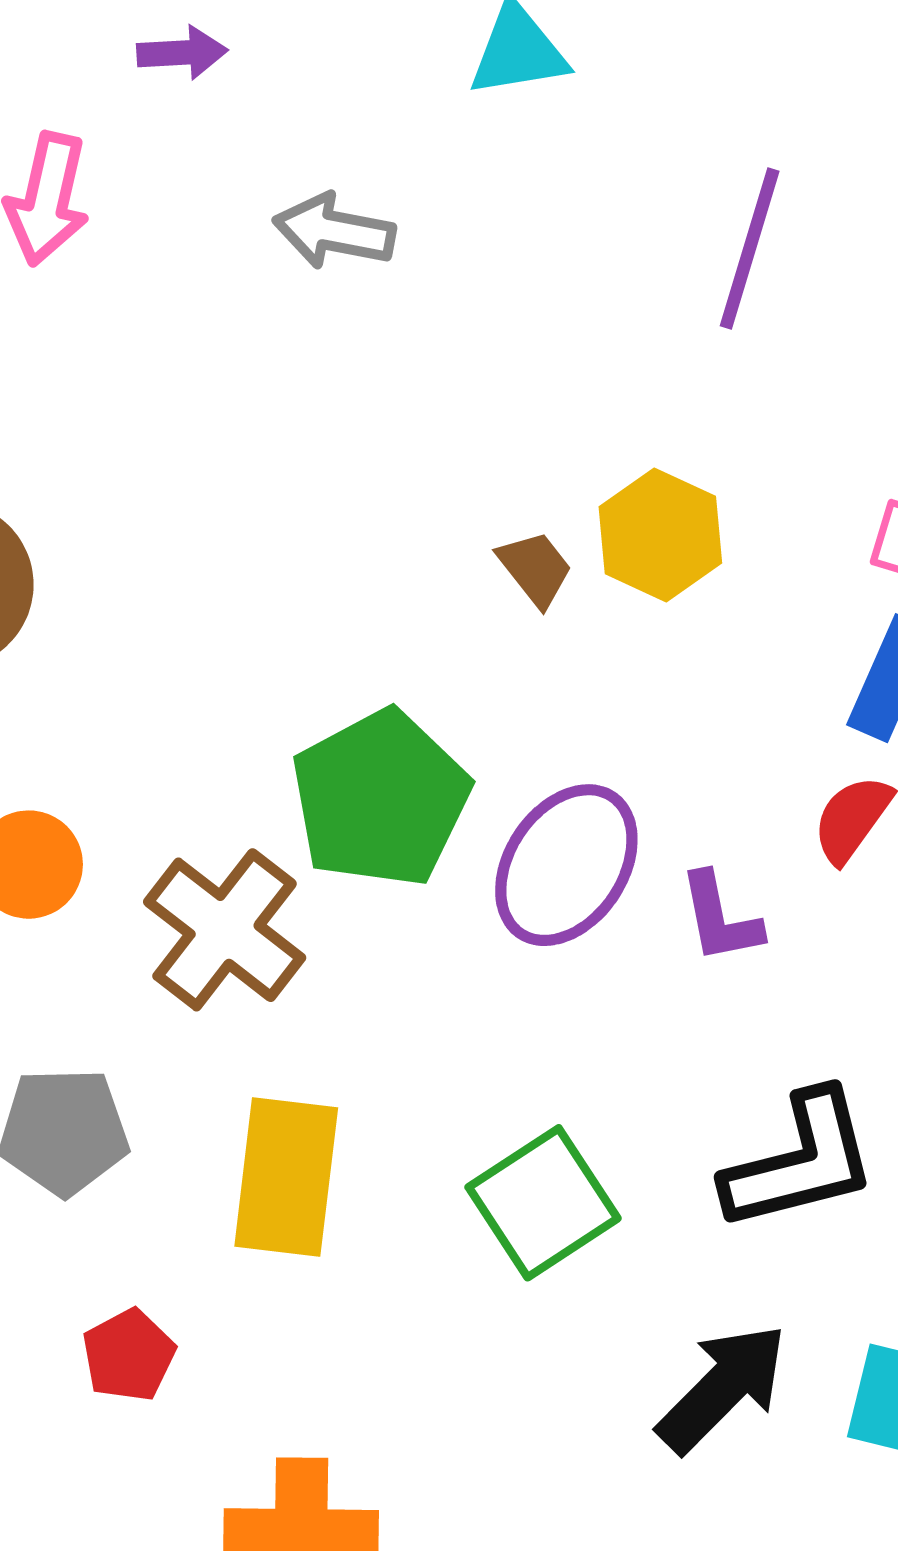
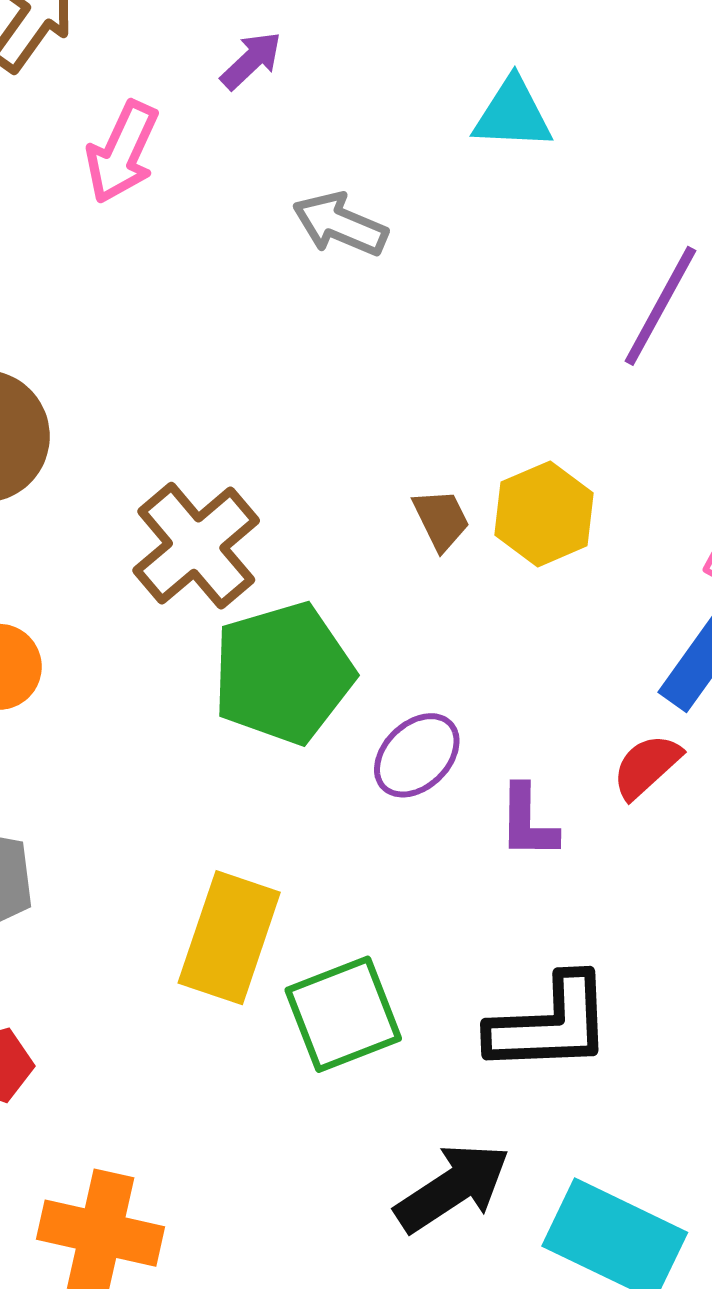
purple arrow: (182, 53) -> (251, 60), turned -52
purple ellipse: (566, 865) -> (417, 755), size x0.7
brown cross: (225, 930) -> (196, 546), moved
yellow rectangle: (286, 1177) -> (229, 938), moved

